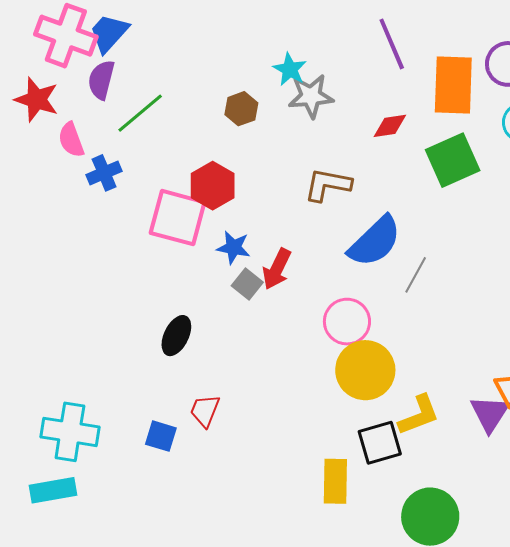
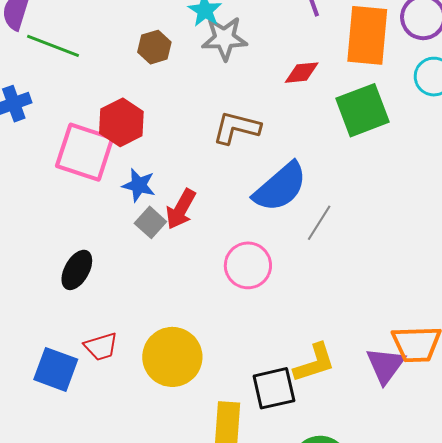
green line: (140, 113) -> (53, 46), turned 58
yellow circle: (365, 370) -> (172, 357), moved
red trapezoid: (205, 411) -> (101, 346), turned -132
blue square: (161, 436) -> (56, 369), size x1.4

